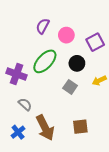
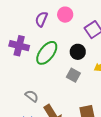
pink circle: (66, 35) -> (65, 15), moved
purple cross: (17, 74) -> (19, 46), moved

